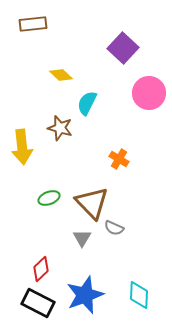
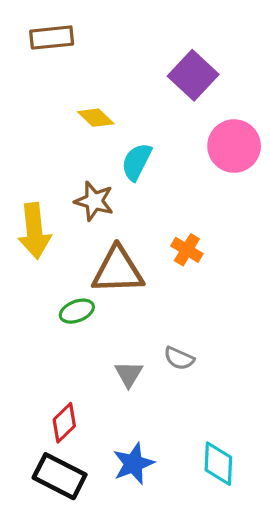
brown triangle: (92, 203) -> (118, 270), moved, turned -48
blue star: (85, 295) -> (133, 464), size x0.7

